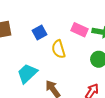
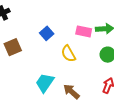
blue square: (40, 33) -> (47, 33), moved

